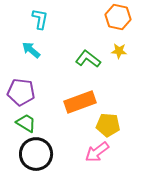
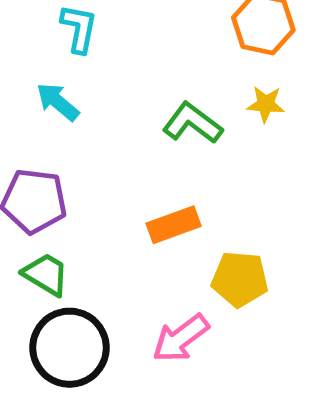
orange rectangle: (80, 102) -> (174, 225), size x0.7
pink arrow: (97, 152) -> (181, 338), moved

